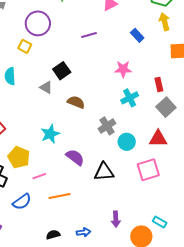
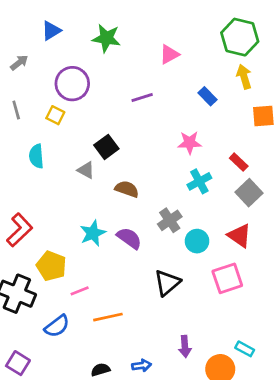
red rectangle: (159, 84) -> (239, 162), turned -32
red triangle: (158, 139) -> (240, 236), turned 36
purple semicircle: (75, 157) -> (129, 238), moved
black triangle: (104, 172) -> (167, 283), turned -35

